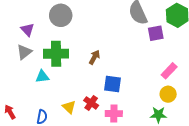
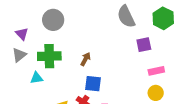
purple square: (156, 33) -> (144, 45), moved
pink rectangle: (169, 71) -> (156, 71), turned 35
blue square: (113, 84) -> (93, 84), moved

